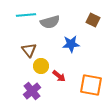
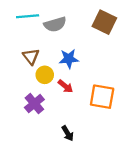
brown square: (93, 20) -> (104, 22), size x1.5
blue star: (71, 44) -> (69, 59), moved

